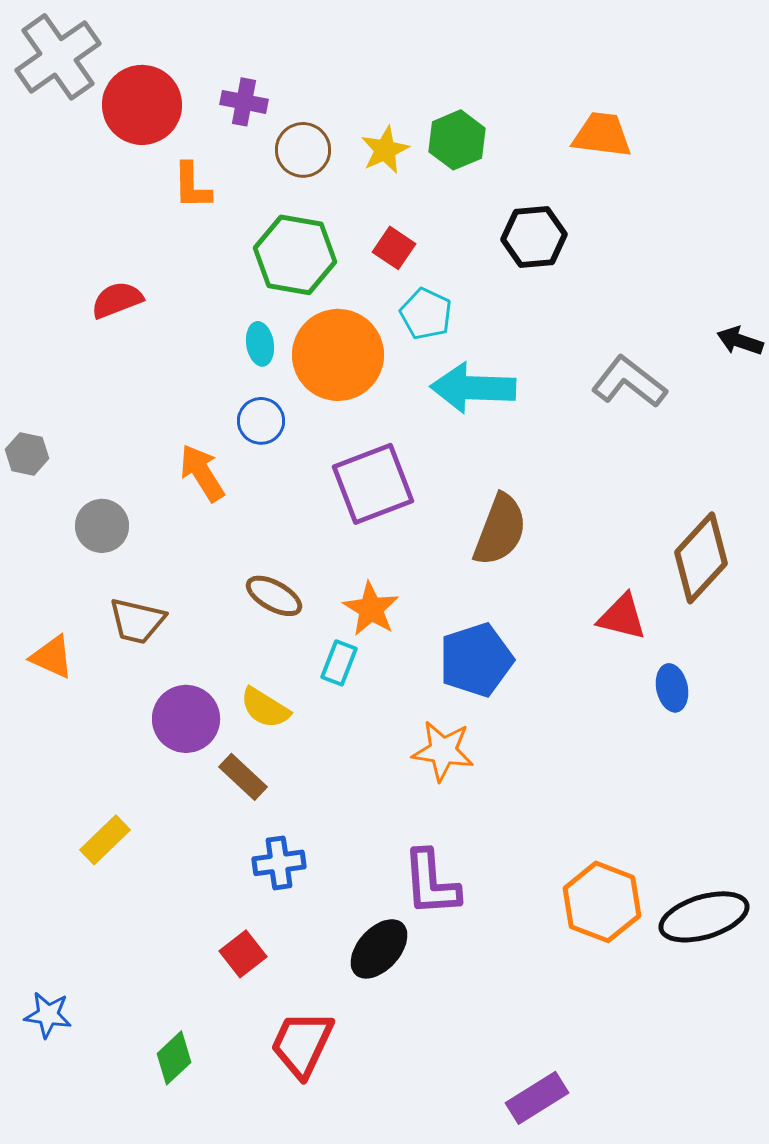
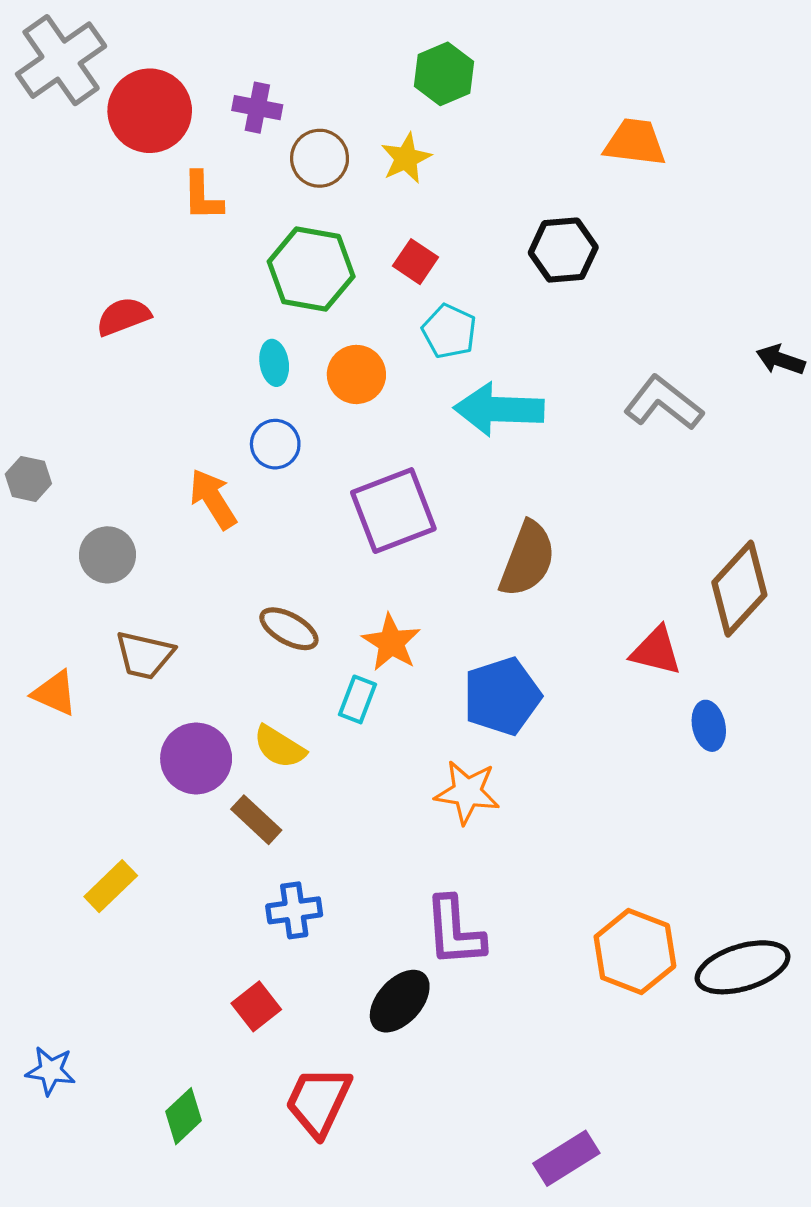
green hexagon: (457, 140) -> (444, 74), moved
orange circle: (338, 355) -> (356, 374), size x0.6

